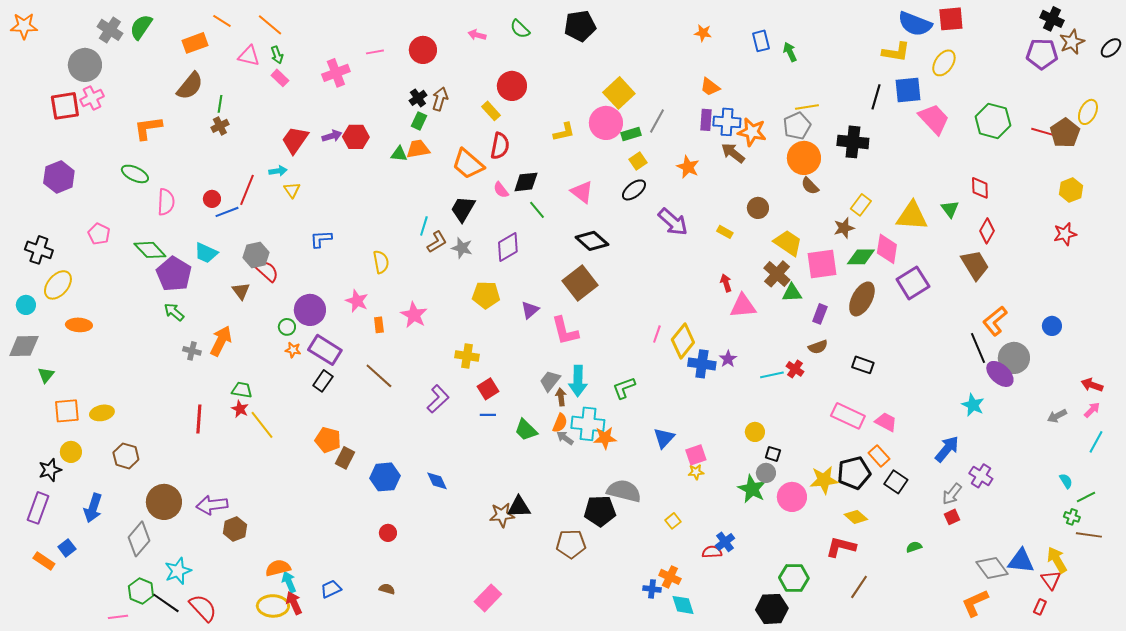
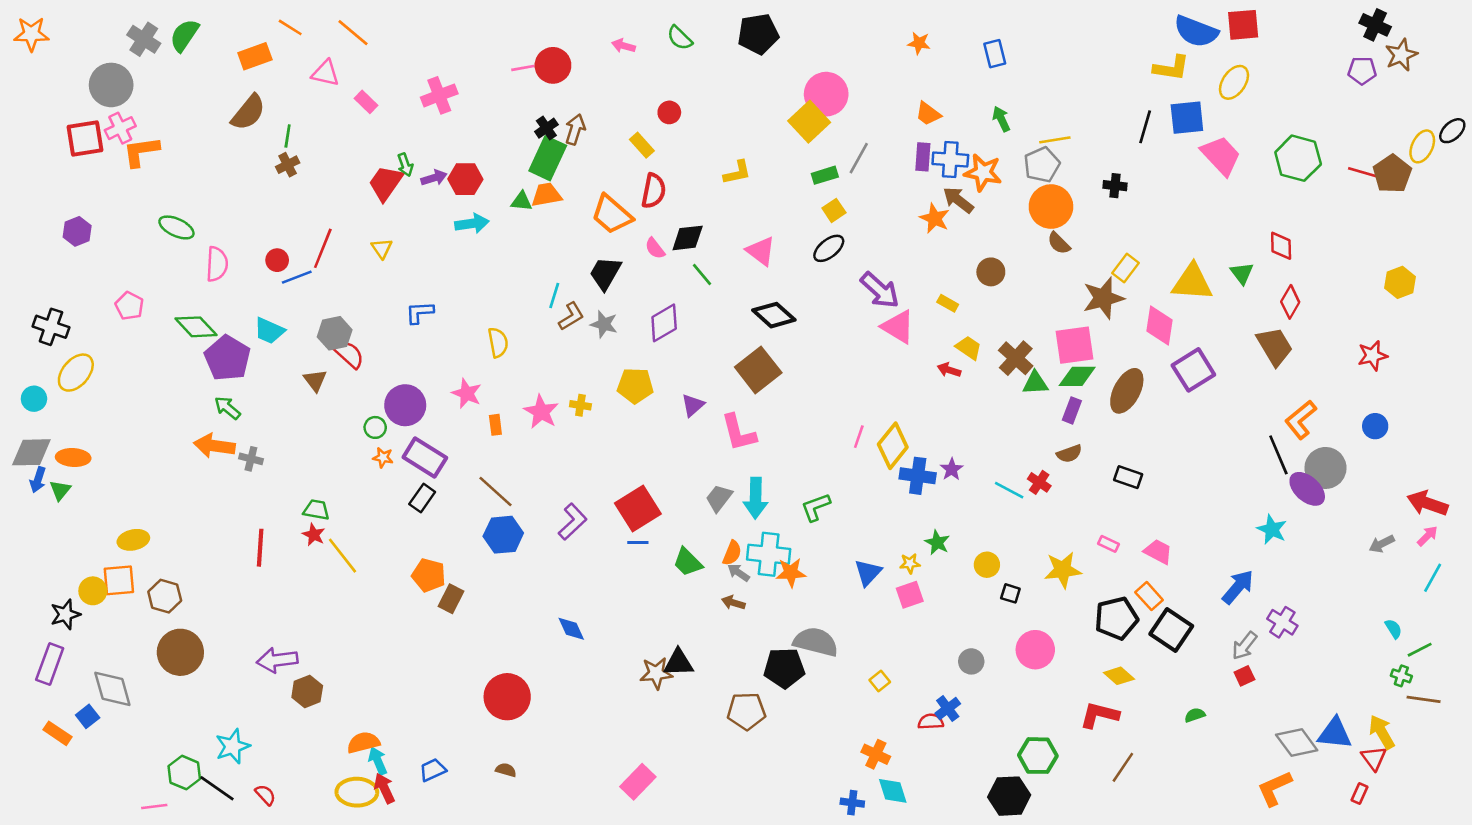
black ellipse: (1111, 48) -> (1452, 131), moved
pink line: (375, 52) -> (523, 68), moved
green arrow: (790, 52) -> (1001, 119), moved
purple pentagon: (1042, 54) -> (1362, 71), size x0.7
green arrow: (277, 55) -> (405, 165), moved
red circle: (512, 86) -> (669, 112), size x0.6
green rectangle: (419, 121) -> (548, 158), size x1.8
pink circle: (606, 123) -> (826, 94), moved
orange L-shape: (148, 128) -> (141, 152), moved
black cross: (853, 142) -> (1115, 186), size x0.6
orange star: (688, 167) -> (935, 218), moved
cyan arrow: (278, 171) -> (472, 224), moved, size x1.4
purple hexagon: (59, 177) -> (77, 231), size x0.7
yellow hexagon: (1071, 190) -> (1400, 282), moved
brown star: (844, 228) -> (1103, 298), size x1.5
red star: (1065, 234) -> (1373, 356), moved
yellow trapezoid: (788, 243) -> (969, 348), moved, size x0.7
green diamond: (861, 257) -> (1077, 376), moved
red arrow: (726, 283) -> (949, 370), turned -54
pink triangle: (743, 306) -> (898, 327), moved, turned 36
orange ellipse: (79, 325) -> (73, 458), moved
orange arrow: (221, 341) -> (214, 446), moved, turned -108
yellow cross: (467, 356) -> (580, 405), moved, size x0.7
cyan line: (772, 375) -> (1009, 490), turned 40
red arrow: (1092, 385) -> (1427, 503), size x1.4
red square: (488, 389) -> (638, 509), size x1.6
brown arrow: (561, 397) -> (733, 603), moved, turned -66
orange square: (67, 411) -> (119, 580), moved
pink rectangle: (848, 416) -> (1108, 544), size x0.5
yellow star: (696, 472) -> (910, 563), moved
gray circle: (766, 473) -> (971, 661), moved
blue hexagon: (385, 477) -> (503, 535), moved
yellow star: (824, 480) -> (1063, 570), moved
black square: (896, 482) -> (1171, 630), size x1.4
green star: (752, 489) -> (937, 542), moved, size x0.7
brown circle: (164, 502) -> (180, 652), moved
blue arrow: (93, 508) -> (38, 480), moved, size x0.7
red circle: (388, 533) -> (507, 697), size x2.0
gray diamond: (139, 539) -> (112, 689), moved, turned -56
blue cross: (652, 589) -> (852, 803), moved
red semicircle: (203, 608) -> (265, 795), size x0.6

